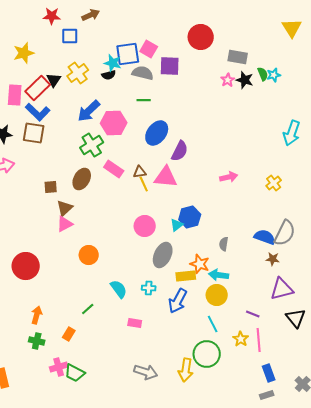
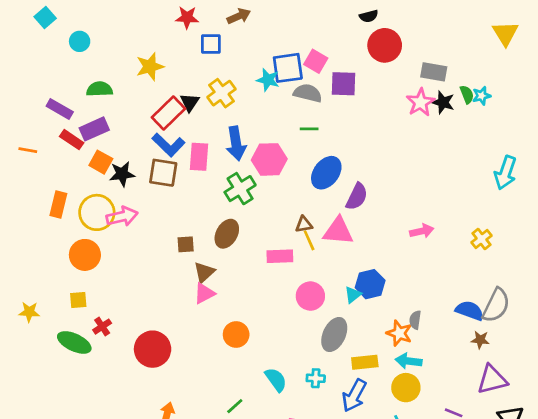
black semicircle: (109, 75) -> (369, 16), moved
pink star: (228, 80) -> (420, 102), size x1.5
pink rectangle: (15, 95) -> (199, 157), moved
blue arrow: (89, 111) -> (236, 143), turned -55
pink rectangle: (114, 169) -> (280, 256), moved, turned -36
orange star: (200, 264) -> (399, 333), moved

